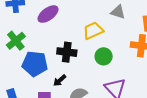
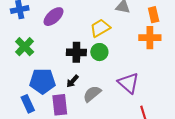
green circle: (104, 56) -> (99, 52), moved
blue pentagon: (35, 64) -> (42, 81), moved

